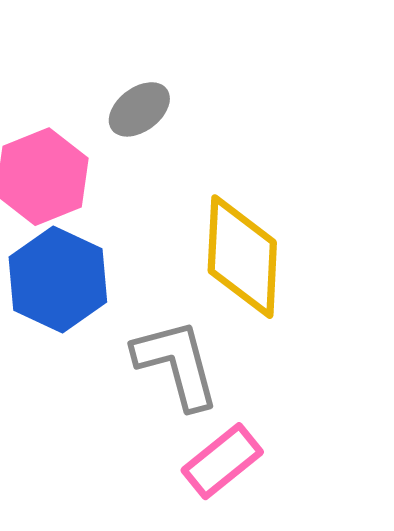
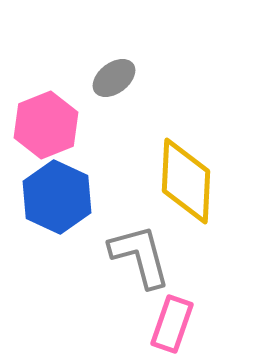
pink rectangle: (222, 461) -> (172, 324), turned -32

